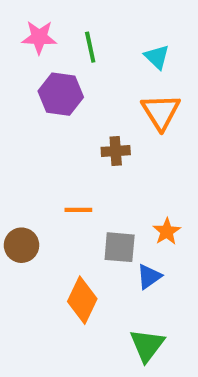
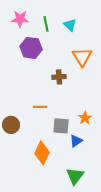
cyan triangle: (157, 57) -> (70, 25), moved

